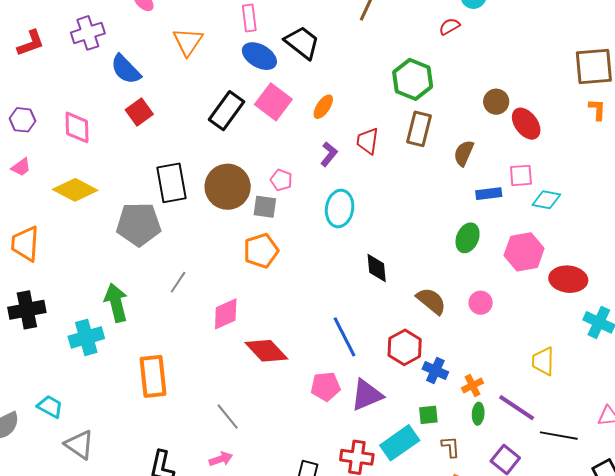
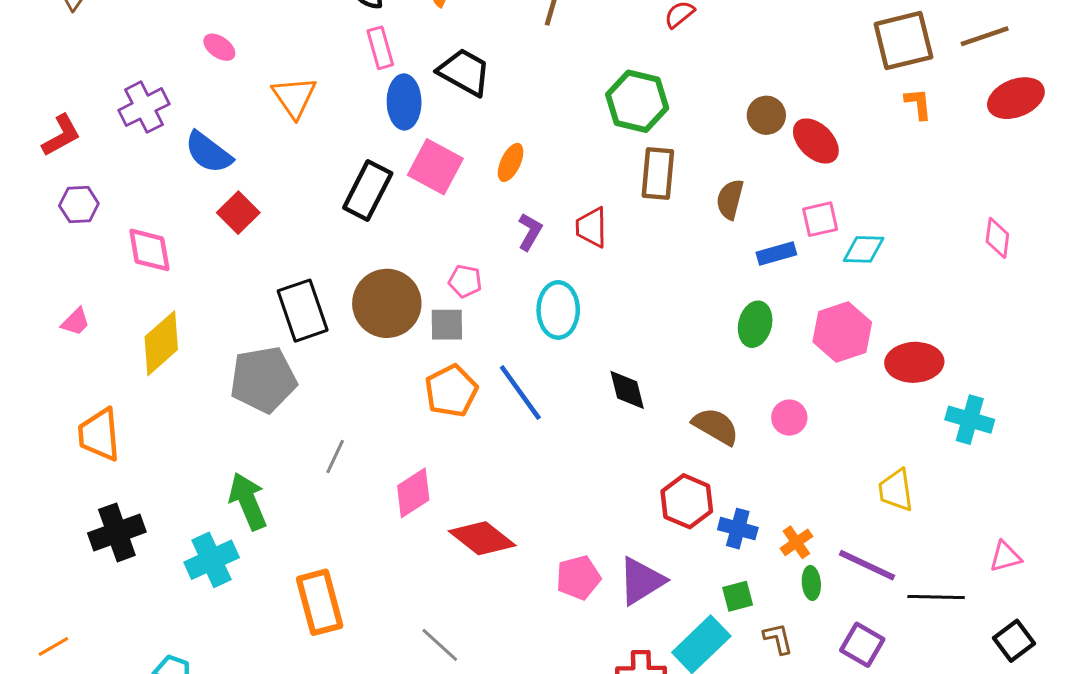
blue ellipse: (259, 56) -> (404, 102), turned 68
purple hexagon: (23, 120) -> (79, 205), moved
red trapezoid: (367, 141) -> (592, 227), moved
yellow diamond: (75, 190) -> (161, 343), turned -60
blue line: (345, 337) -> (520, 393), moved

